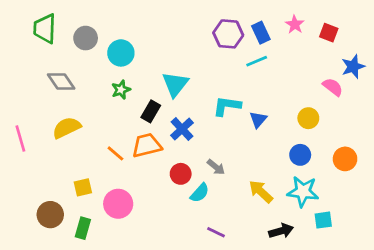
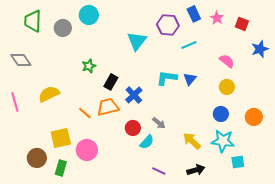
blue rectangle: (261, 33) -> (194, 14), moved
cyan circle: (121, 53) -> (89, 15), moved
gray diamond: (61, 81) -> (21, 60), moved
cyan triangle: (175, 84) -> (137, 41), moved
pink semicircle: (333, 87) -> (227, 61), moved
blue triangle: (258, 120) -> (190, 79), moved
yellow square: (83, 187) -> (61, 138), size x1.5
black arrow: (281, 231) -> (196, 170), moved

